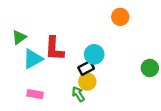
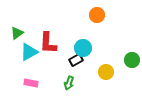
orange circle: (120, 17) -> (97, 15), moved
yellow circle: (87, 82) -> (106, 72), moved
green arrow: (78, 94) -> (69, 83), turned -128

